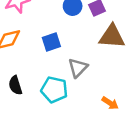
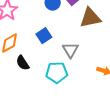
black semicircle: (15, 85) -> (23, 63), moved

